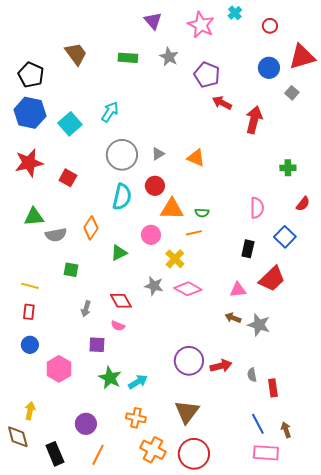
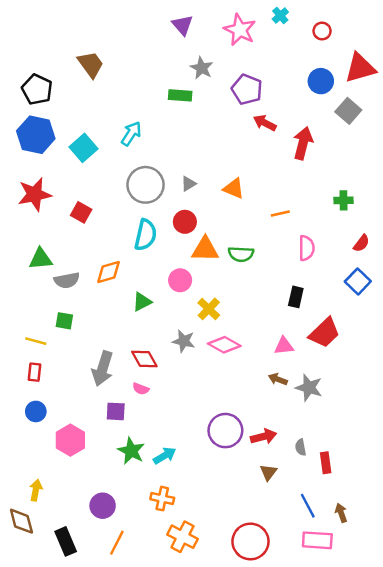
green rectangle: (128, 58) -> (180, 95), moved
gray square: (292, 93) -> (348, 111), size x1.5
green semicircle: (202, 213) -> (241, 254), size x1.5
orange diamond: (91, 228) -> (109, 272), turned 40
orange line: (194, 233) -> (280, 213), moved
blue square: (285, 237) -> (358, 281), moved
green square: (71, 270) -> (64, 321), moved
gray arrow: (86, 309) -> (103, 369), size x1.8
brown triangle: (187, 412) -> (268, 472), moved, size x0.6
red circle: (194, 454) -> (250, 541), moved

